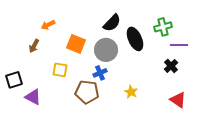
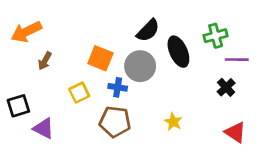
orange arrow: (48, 25) -> (26, 32), moved, size x1.6
yellow square: (60, 70) -> (79, 93), turned -35
blue cross: (100, 73) -> (118, 87), moved, turned 32

